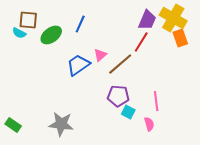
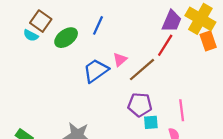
brown square: (28, 20) -> (41, 21), turned 30
cyan square: (128, 112) -> (151, 122), turned -32

